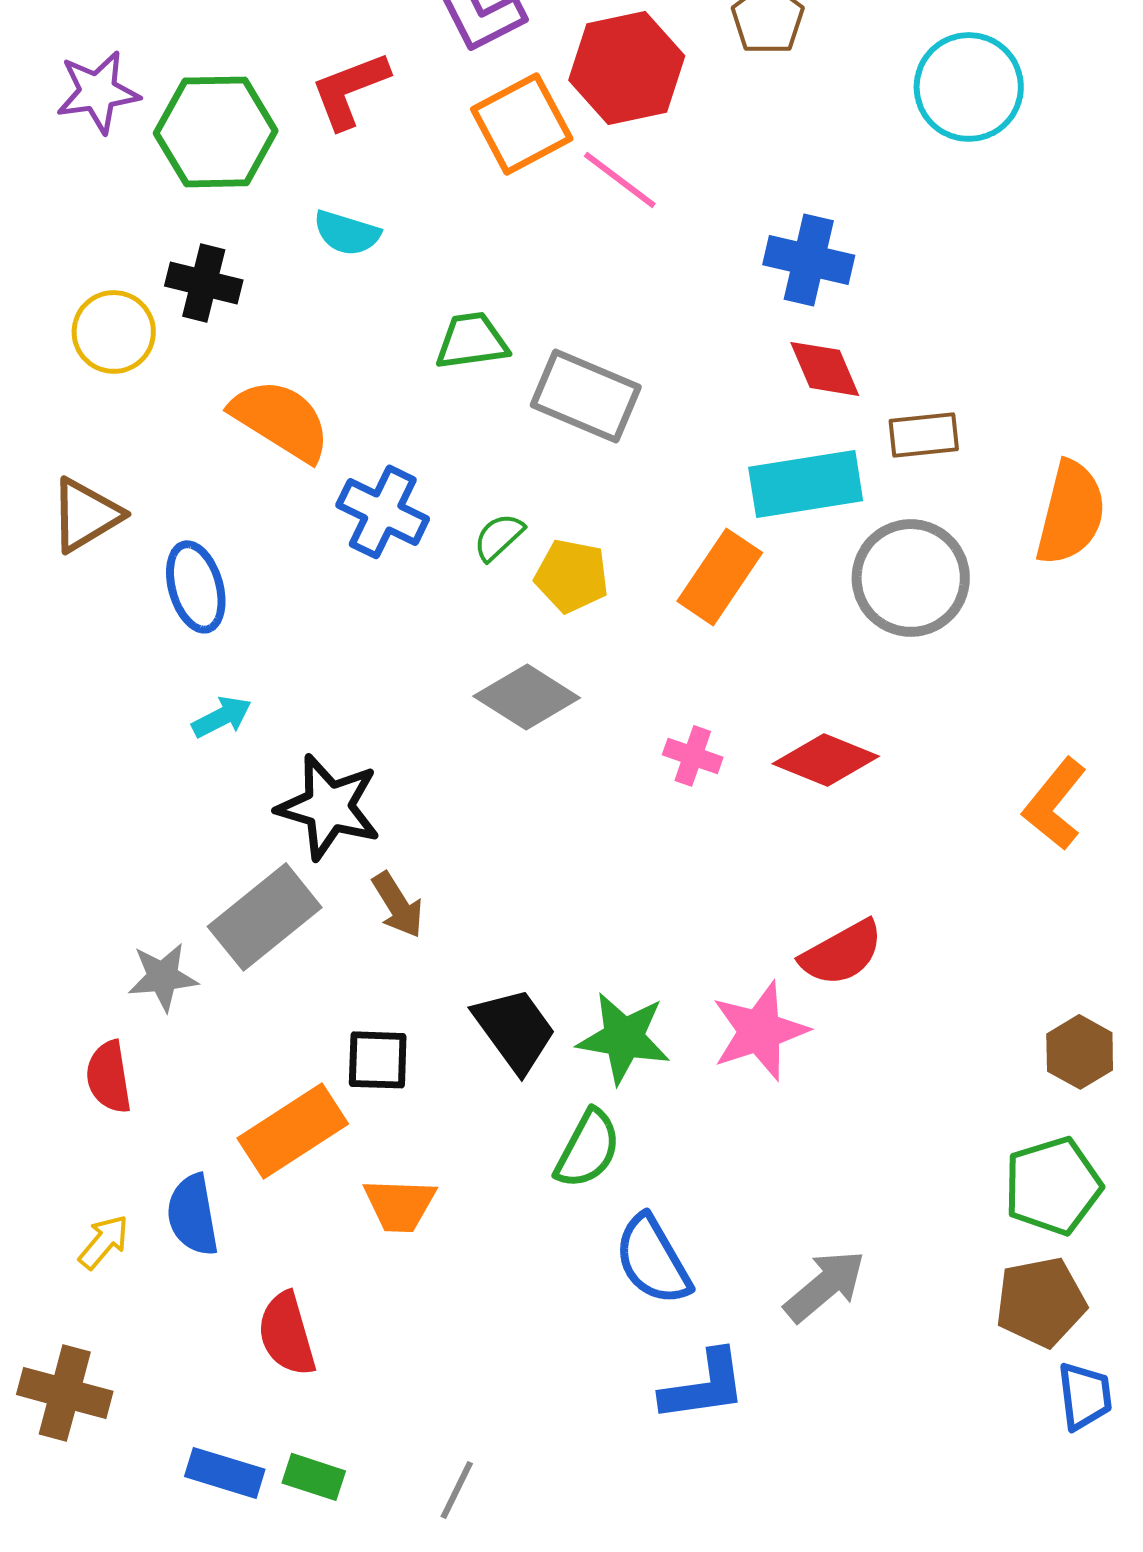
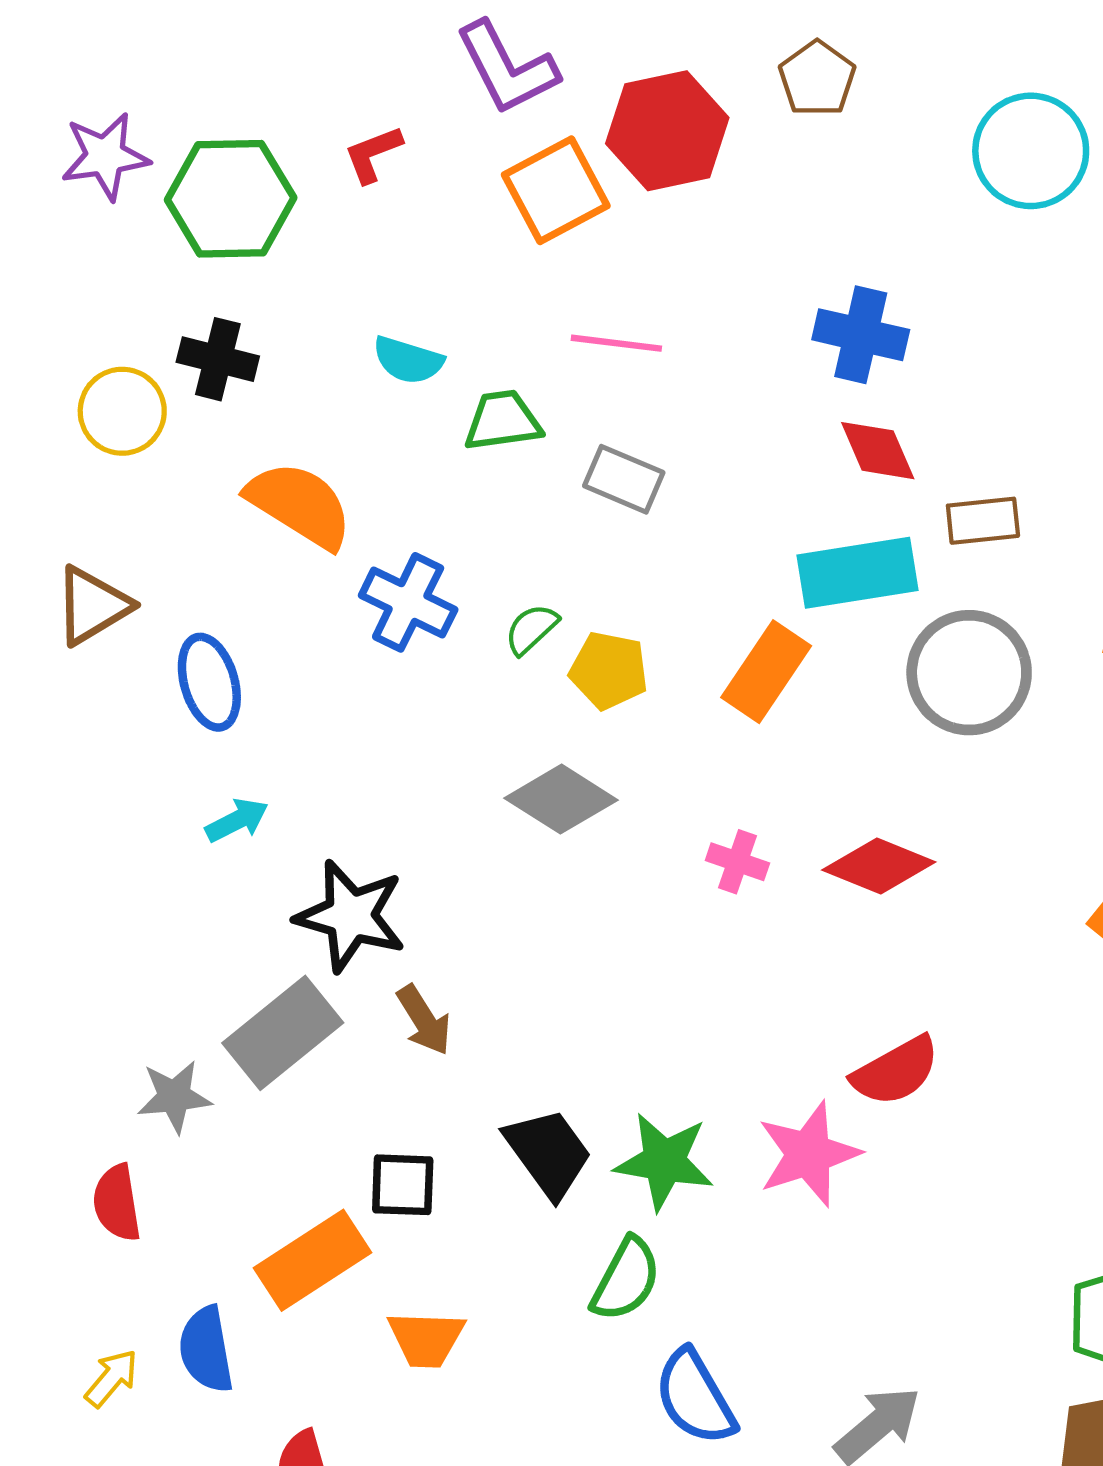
red L-shape: (350, 90) -> (373, 154), size x0.7
pink line: (620, 180) -> (616, 343), moved, turned -30
cyan semicircle: (347, 233) -> (408, 360), moved
gray rectangle: (586, 396) -> (624, 479), size x0.7

